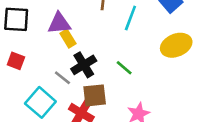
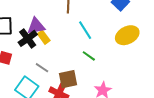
cyan line: (130, 18) -> (85, 30), moved, turned -48
black cross: (84, 65) -> (28, 38), moved

